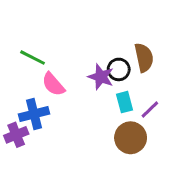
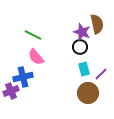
green line: (33, 58) -> (33, 35), moved
brown semicircle: (144, 58) -> (97, 24), moved
purple star: (101, 77) -> (82, 32), moved

